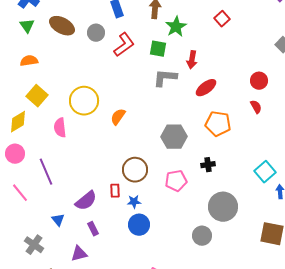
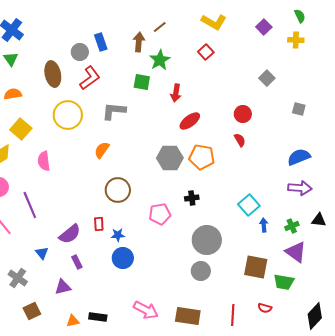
brown ellipse: (62, 26) -> (53, 74), moved, turned 50
gray circle: (96, 33) -> (80, 52), moved
red L-shape: (124, 45) -> (90, 78), moved
gray L-shape: (165, 78) -> (114, 111), moved
yellow circle: (84, 101) -> (68, 115), moved
gray hexagon: (174, 137) -> (170, 158), moved
brown circle: (135, 170) -> (118, 190), moved
gray circle: (202, 236) -> (201, 271), moved

